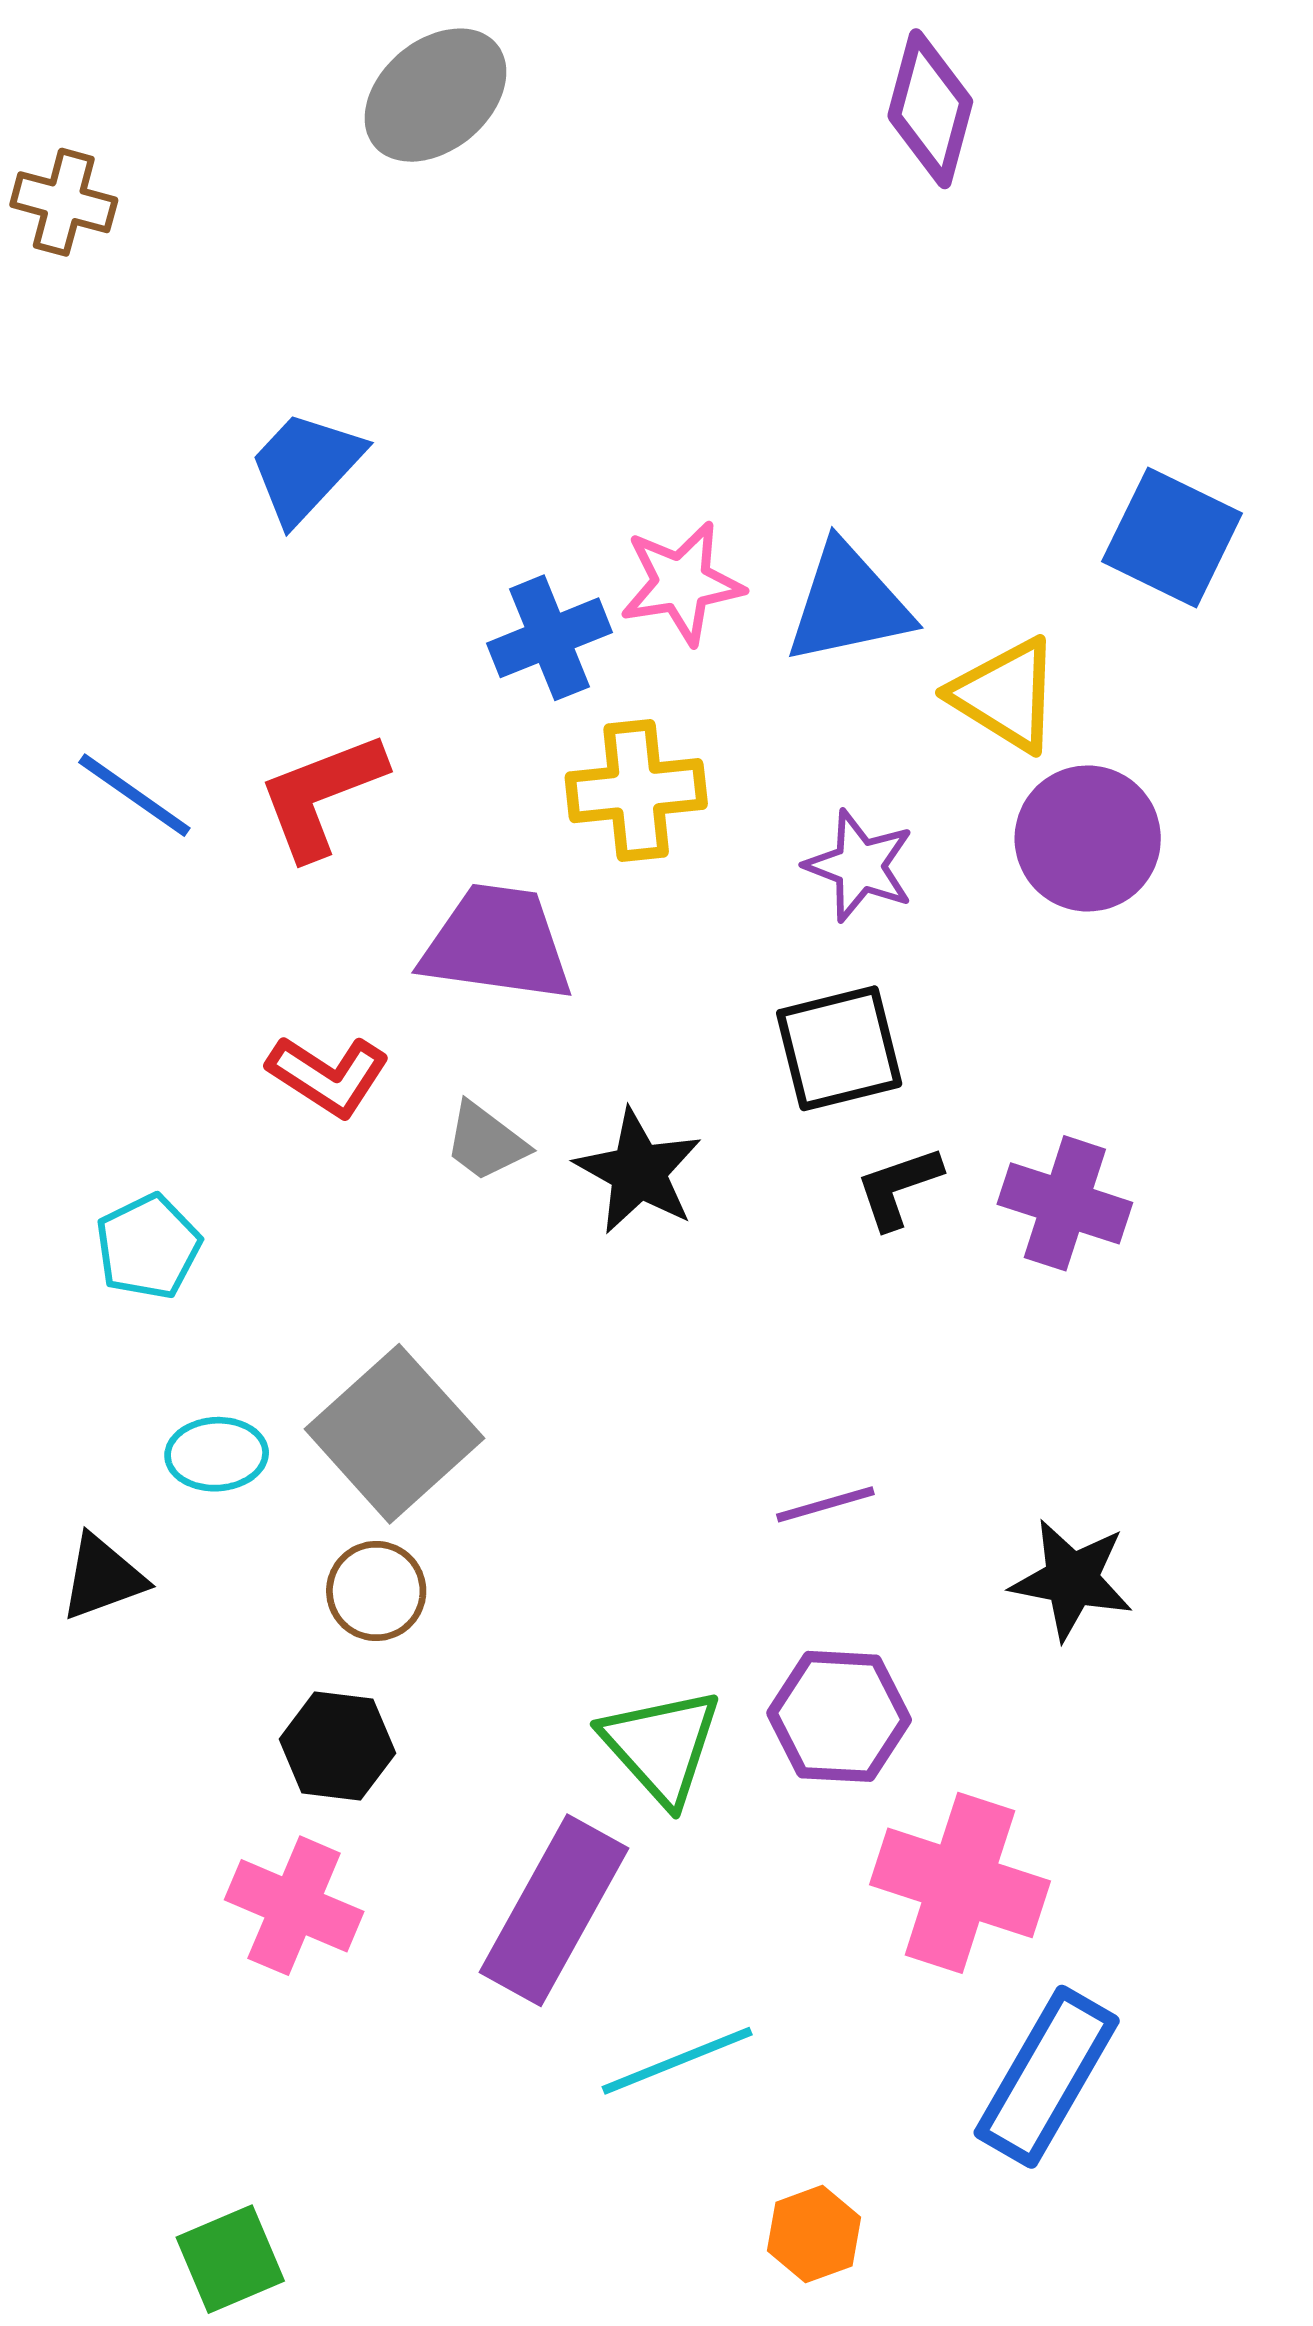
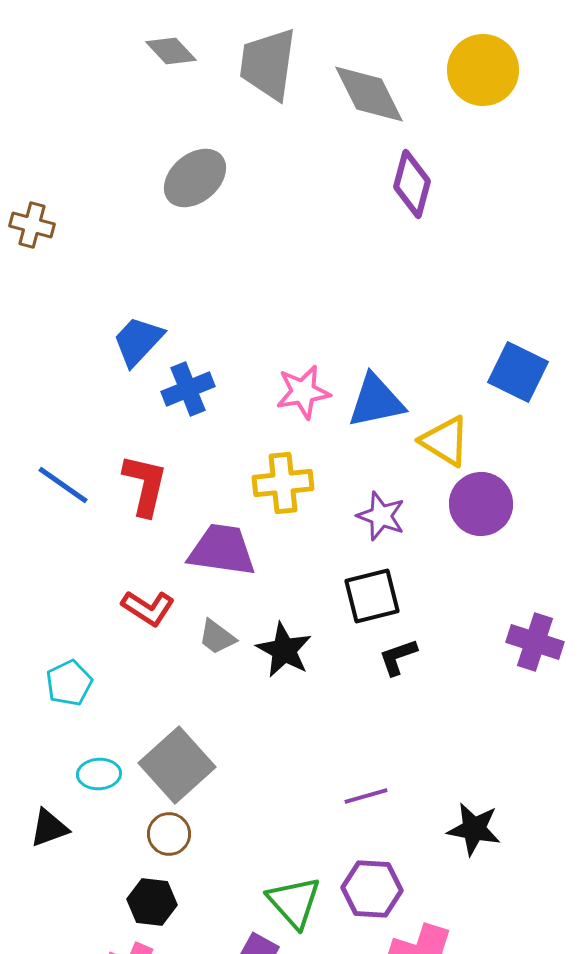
blue cross: (550, 638) -> (188, 389), moved
red L-shape: (321, 795) -> (145, 485), turned 124
purple cross: (1065, 1203) -> (535, 642), moved

